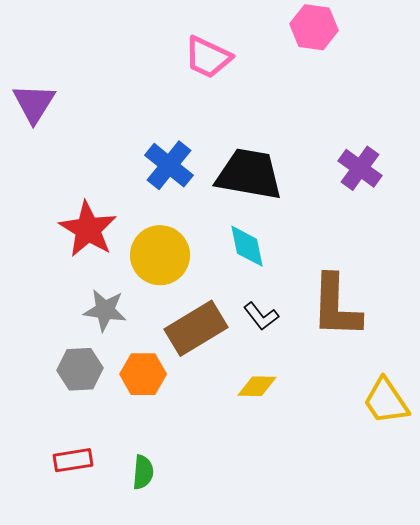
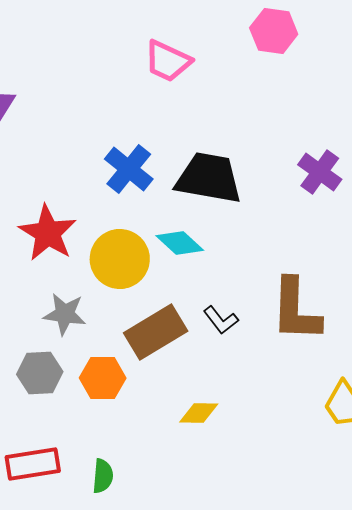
cyan diamond: (247, 246) -> (180, 243), moved, turned -36
yellow diamond: (257, 386) -> (199, 413), moved
red rectangle: (73, 460) -> (33, 464), size x1.4

